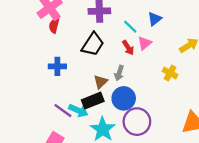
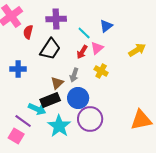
red semicircle: (54, 26) -> (28, 32), moved
red arrow: (128, 48) -> (82, 52), turned 64
yellow cross: (170, 73) -> (101, 71), moved
purple line: (63, 111) -> (23, 121), moved

